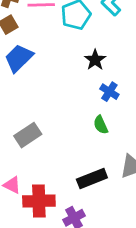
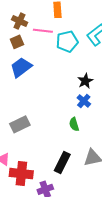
black star: (95, 60) -> (85, 81), moved
black rectangle: (92, 179) -> (62, 163), turned -50

